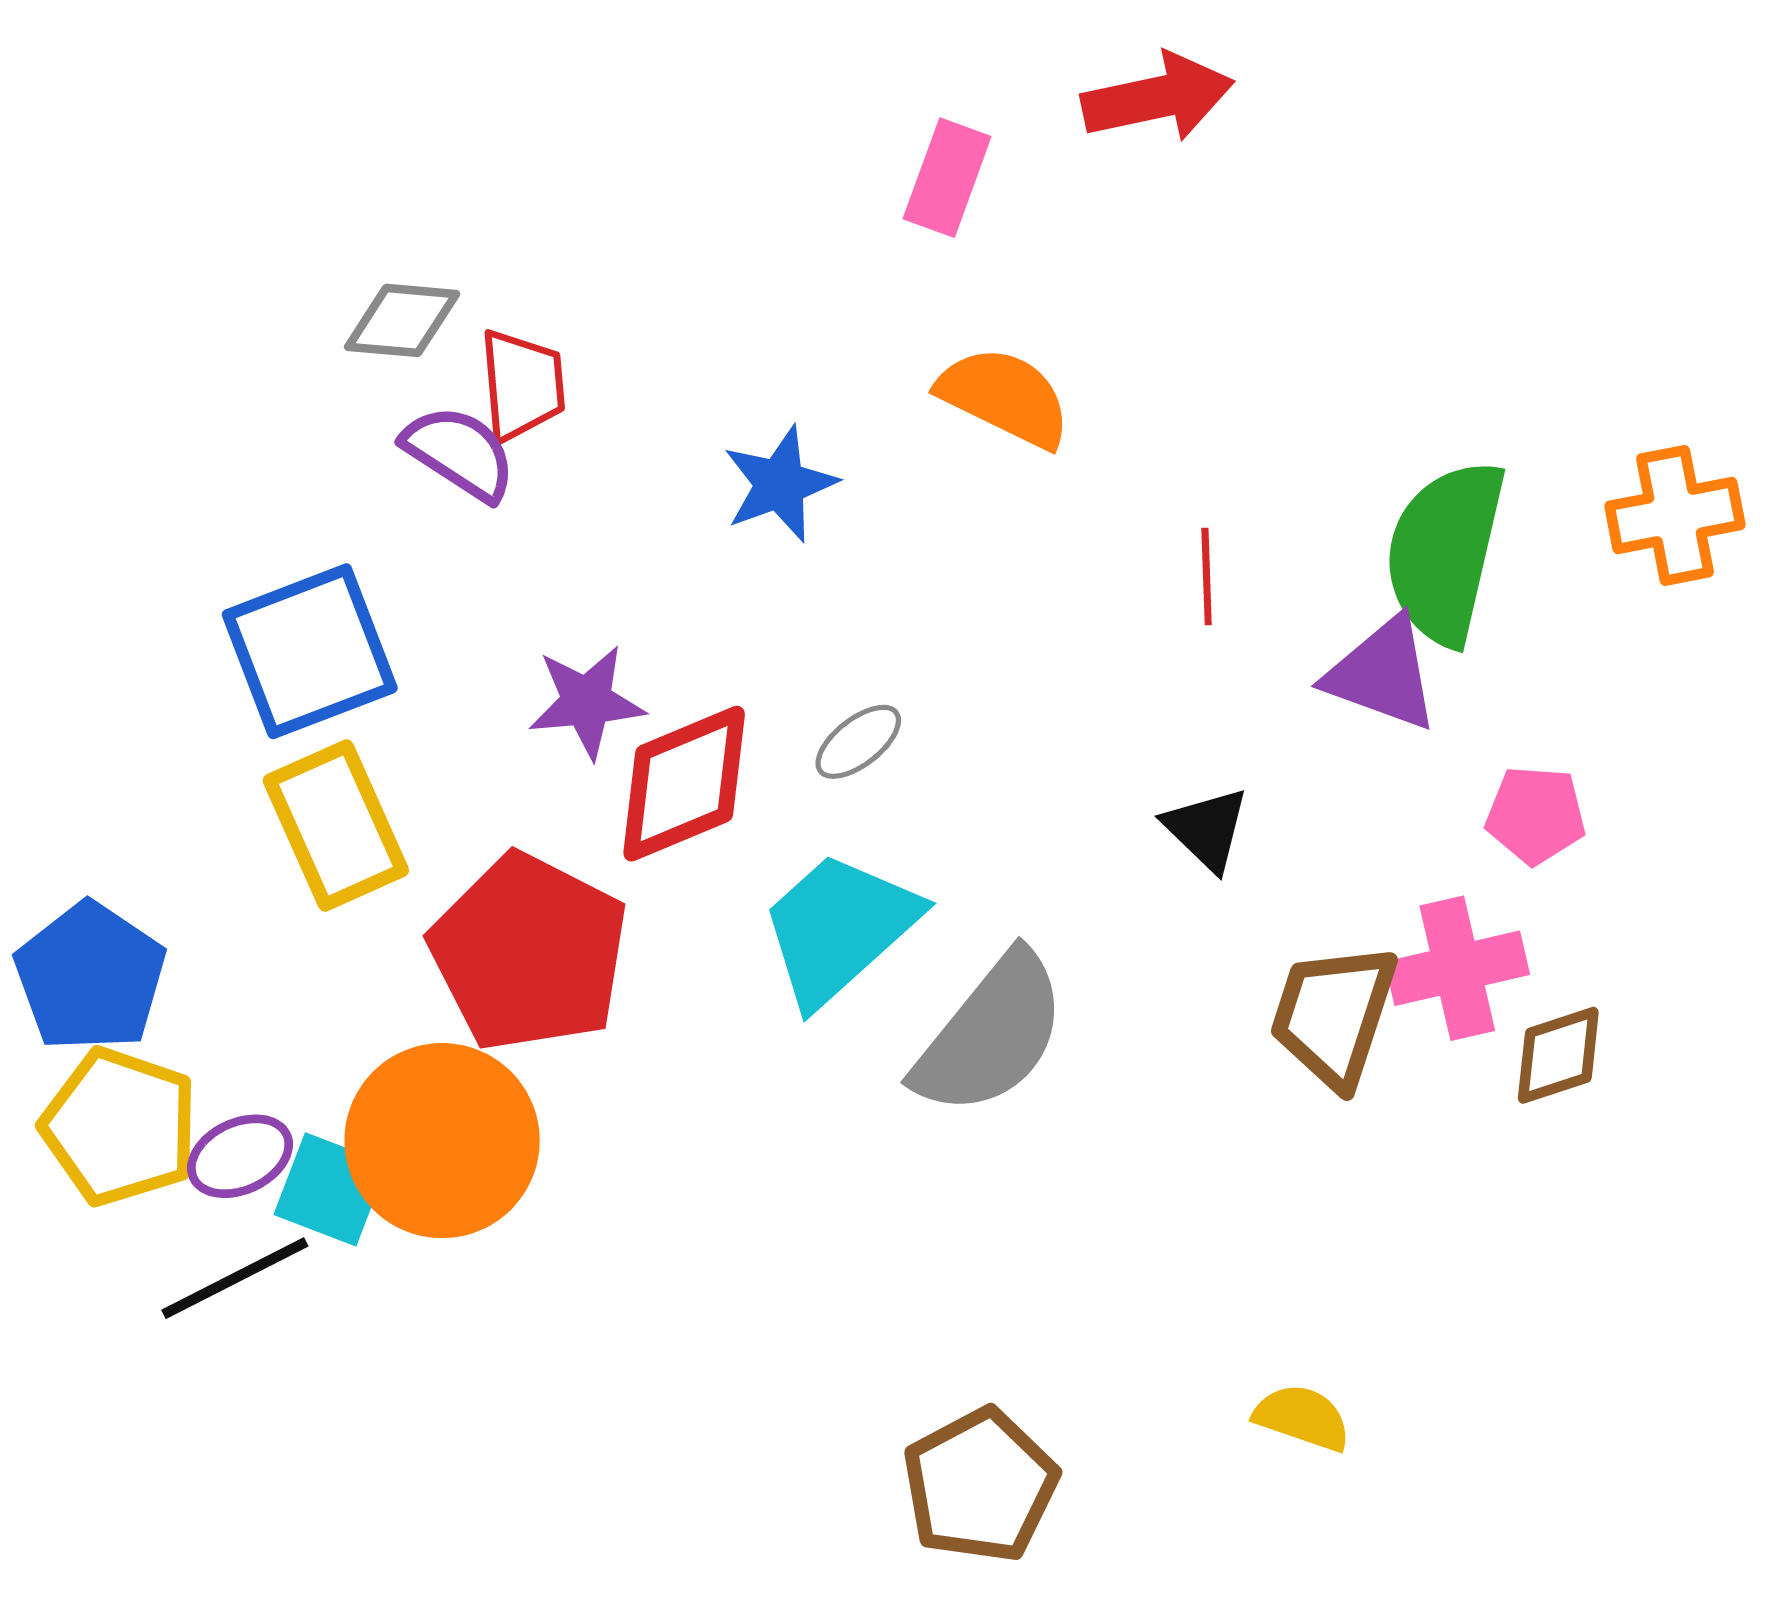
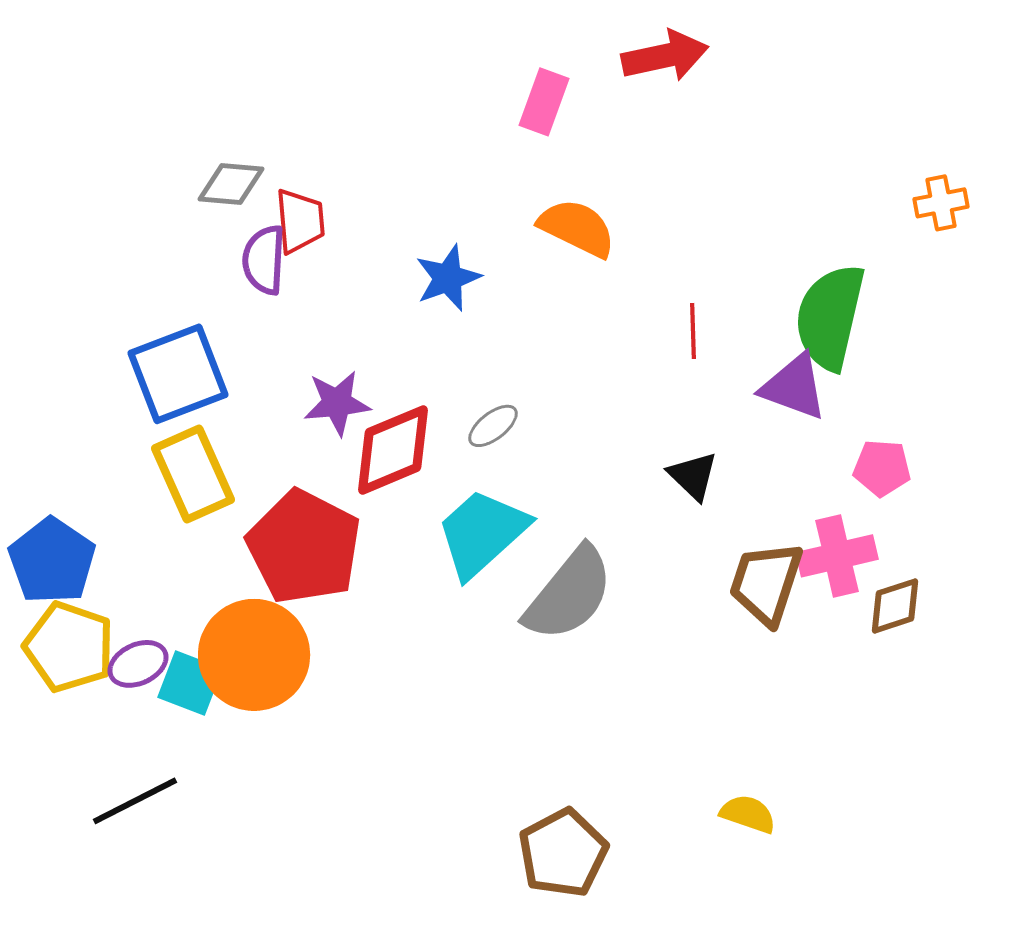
purple semicircle: (459, 453) -> (264, 260), turned -120
orange cross: (1675, 515) -> (941, 203), moved, size x0.7
black line: (235, 1278) -> (135, 801), moved

